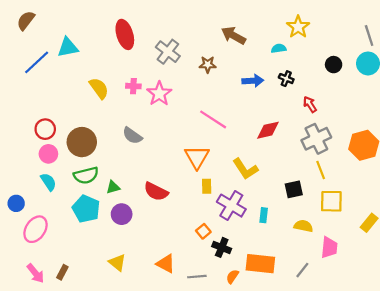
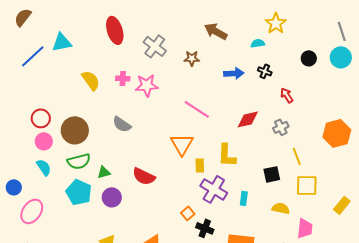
pink star: (159, 94) -> (147, 85), turned 30
gray cross: (316, 139) -> (281, 127), moved, size x0.6
yellow L-shape: (245, 169) -> (227, 155), turned 35
yellow rectangle: (207, 186) -> (200, 165), moved

